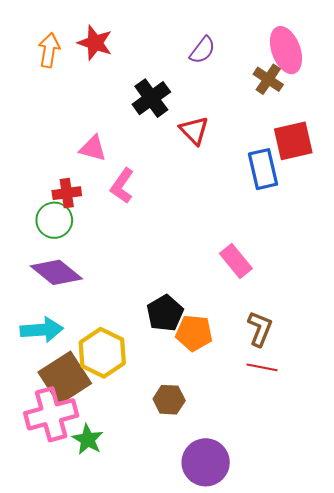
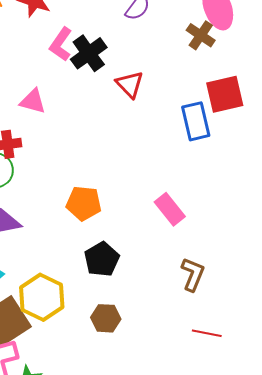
pink L-shape: (122, 186) -> (61, 44), moved
orange pentagon: (194, 333) -> (84, 203), moved
red line: (262, 367) -> (207, 333), moved
brown hexagon: (169, 400) -> (106, 318), moved

